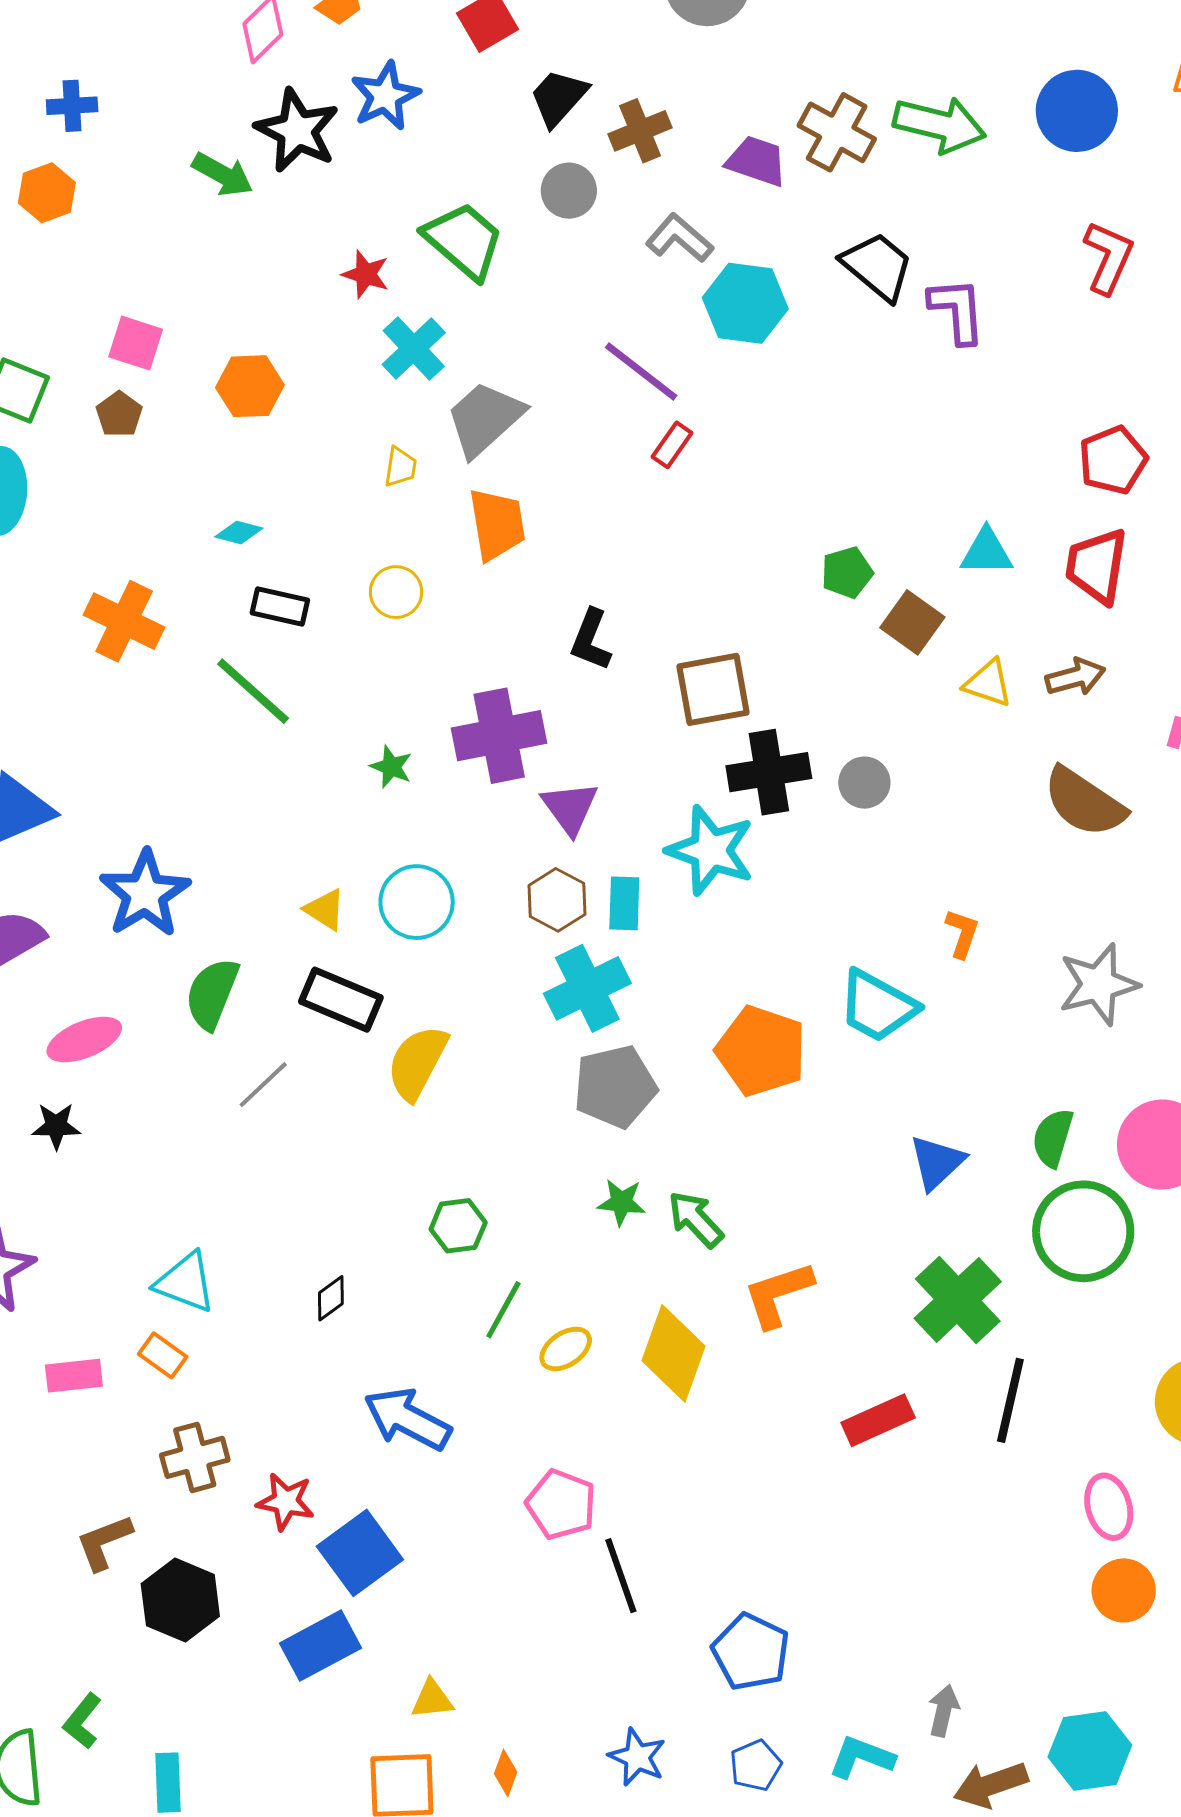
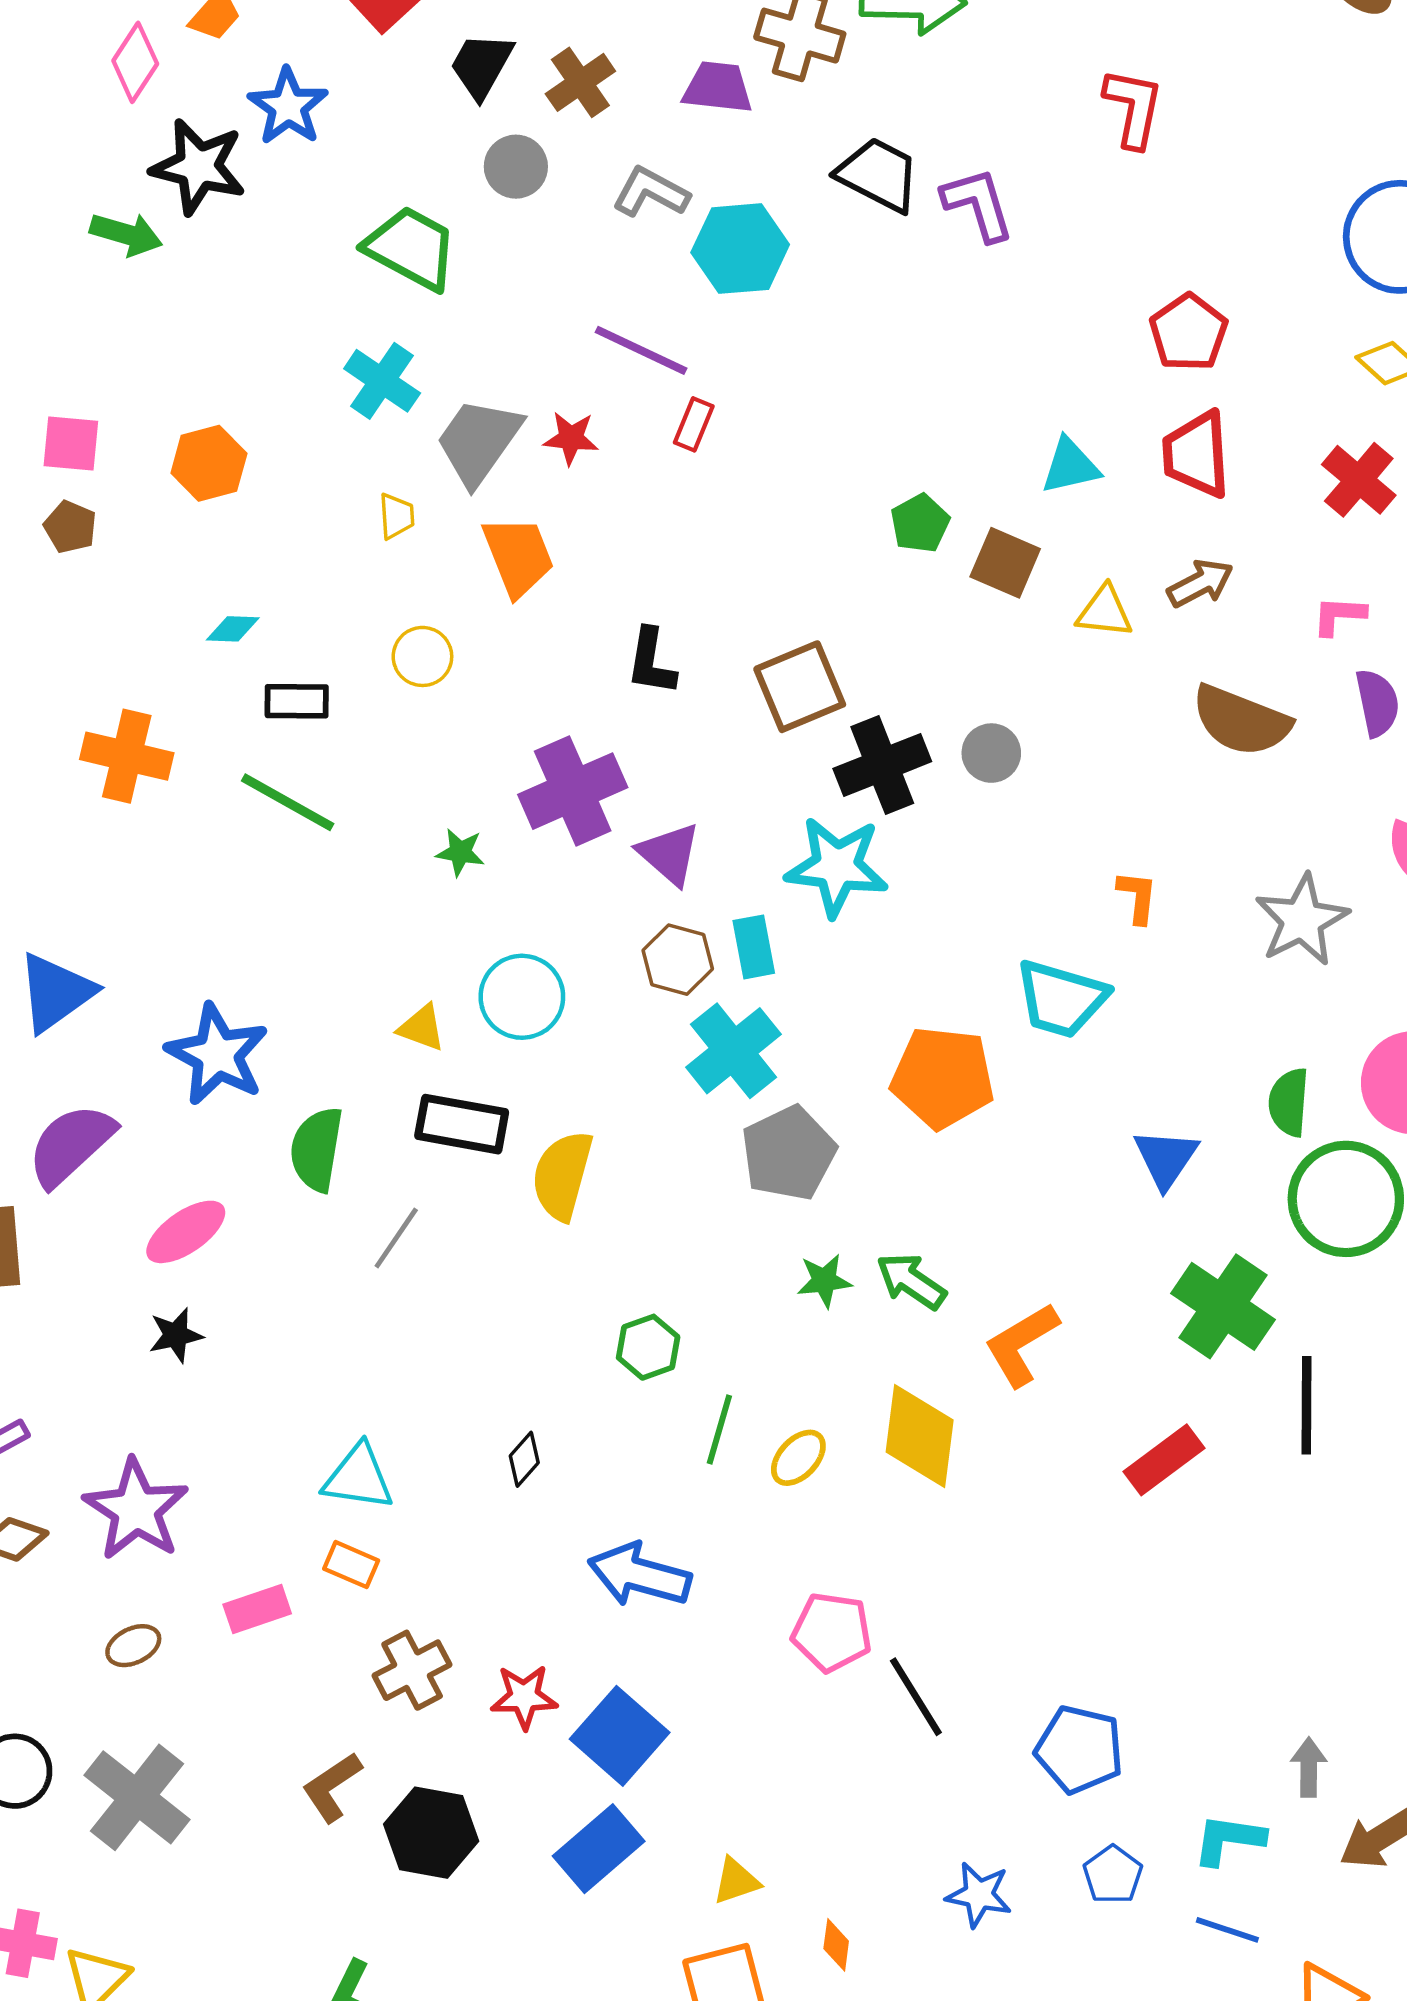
red star: (366, 274) -> (571, 438), moved

